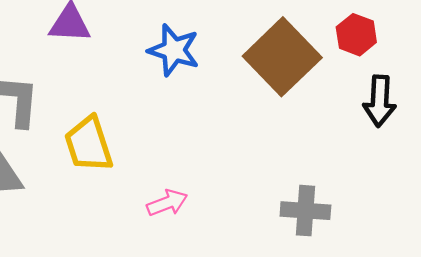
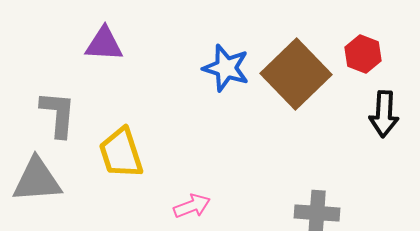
blue star: (174, 50) -> (226, 68), moved

